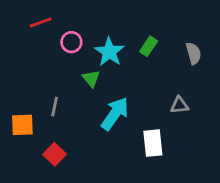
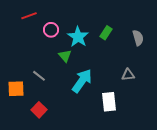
gray line: (55, 107) -> (39, 76), turned -64

